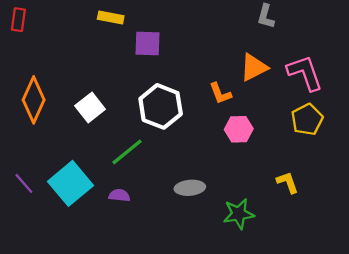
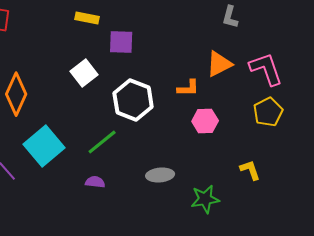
orange L-shape: (220, 93) -> (188, 88), turned -70
white square: (90, 108) -> (84, 73), moved
cyan square: (71, 183) -> (44, 146), moved

